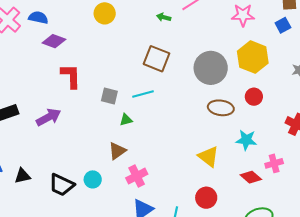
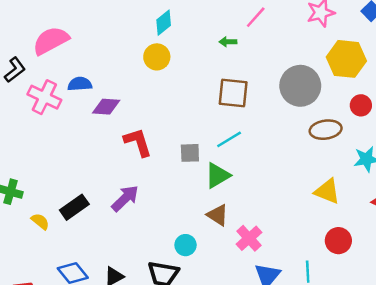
green triangle: (126, 120) -> (218, 175), size x1.6
brown triangle: (117, 151) -> (218, 215), turned -36
cyan circle: (93, 179) -> (186, 245), moved

